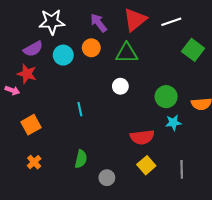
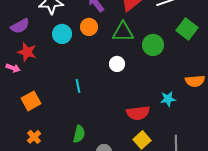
purple semicircle: (33, 49) -> (20, 26), moved
green circle: (166, 97) -> (153, 45), moved

